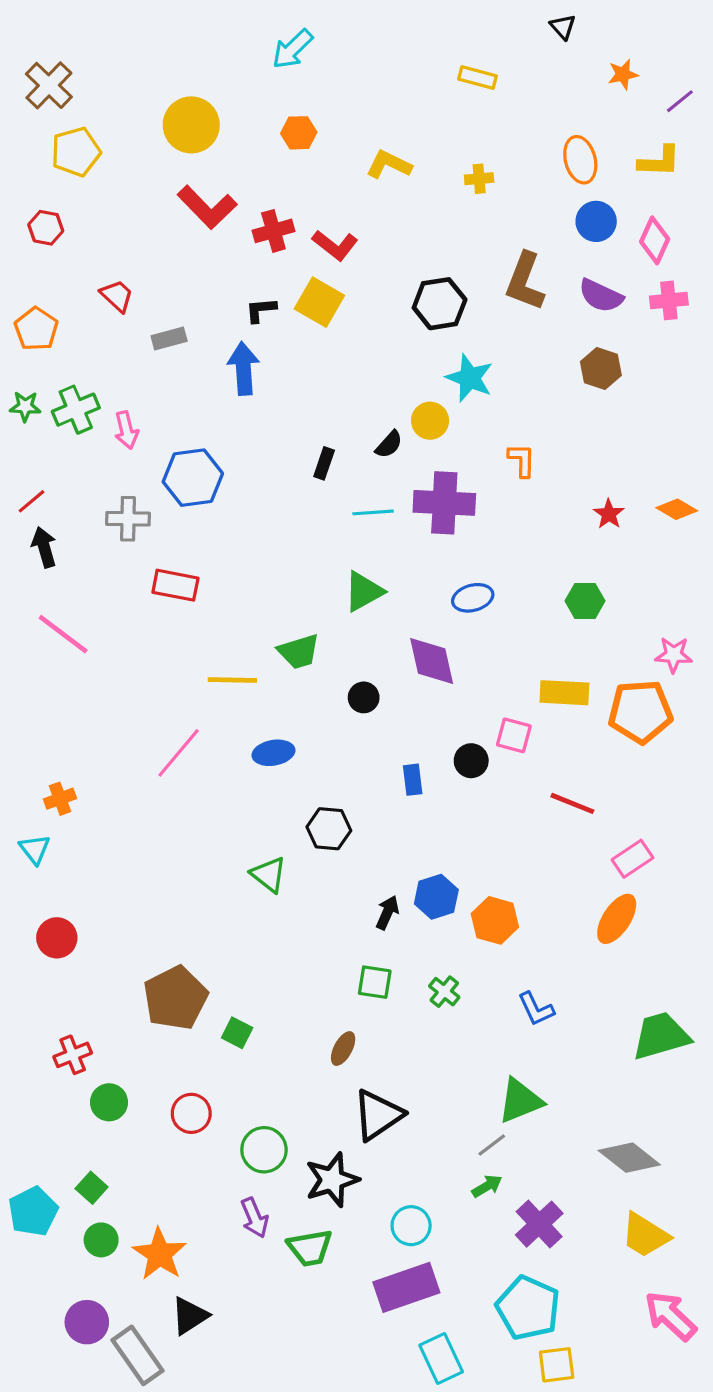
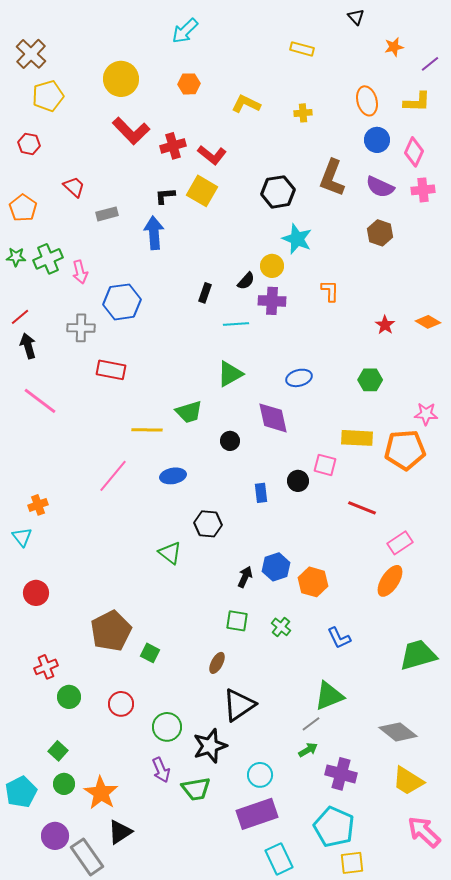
purple cross: (444, 503) -> (272, 301), moved, size x0.7
cyan pentagon: (33, 1211) -> (21, 792), moved
purple cross: (539, 1224) -> (341, 774), turned -32

